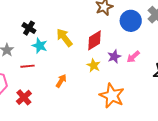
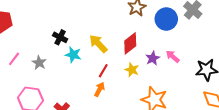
pink arrow: (133, 57) -> (173, 56), turned 88
red line: (28, 66) -> (103, 71), moved, turned -48

